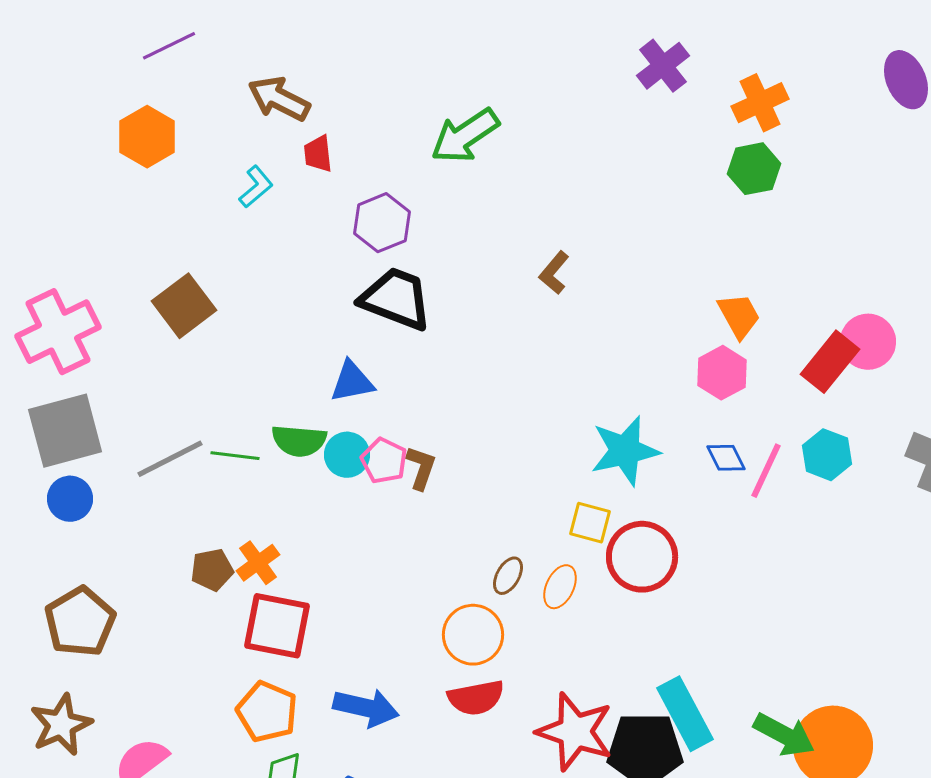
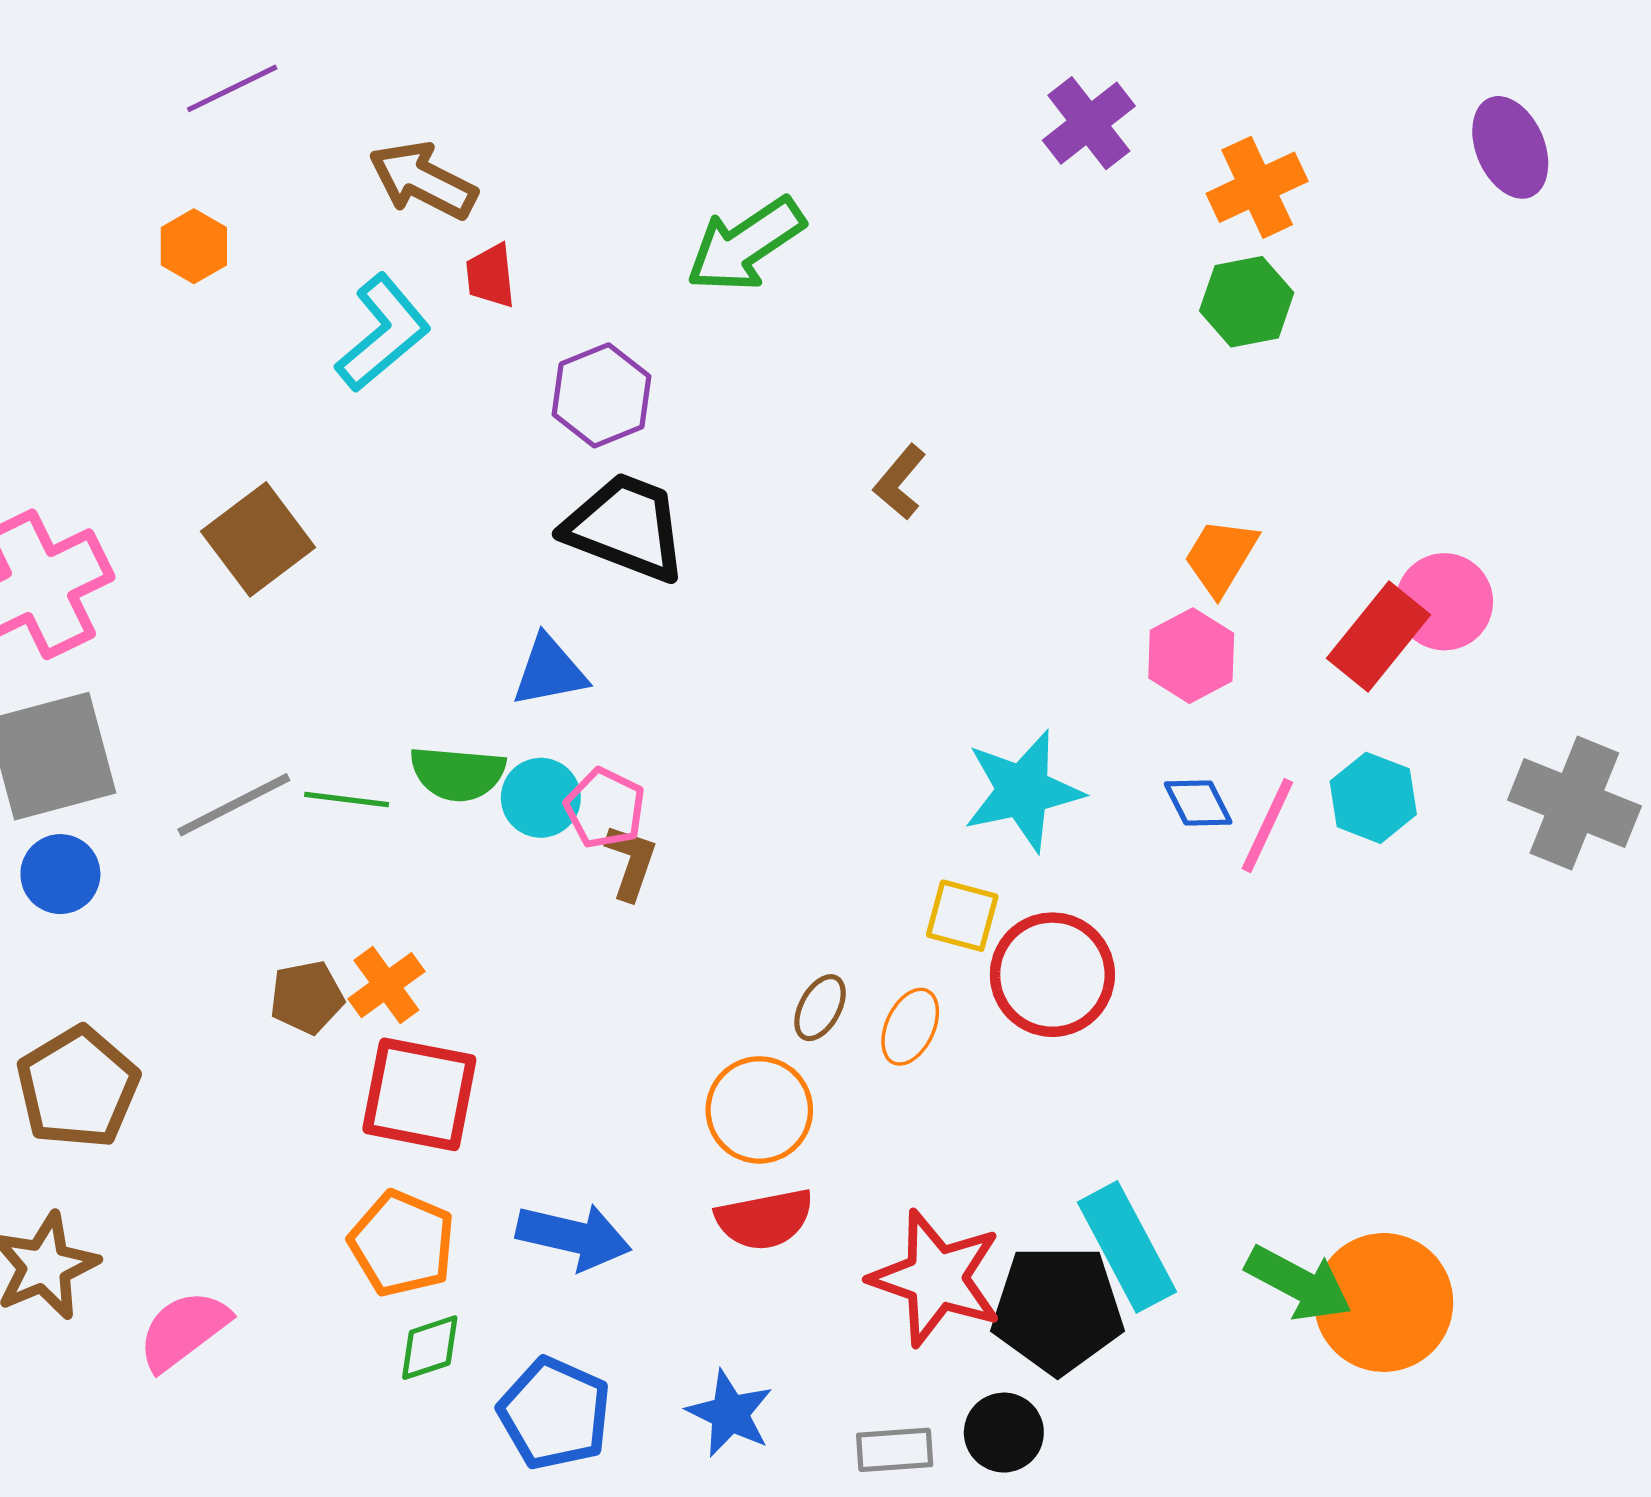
orange hexagon: (147, 137) -> (194, 246), size x0.7
cyan L-shape: (256, 187) -> (383, 333), size x1.6
orange trapezoid: (739, 316) -> (1221, 557), turned -120
brown L-shape: (421, 468) -> (631, 862), moved

